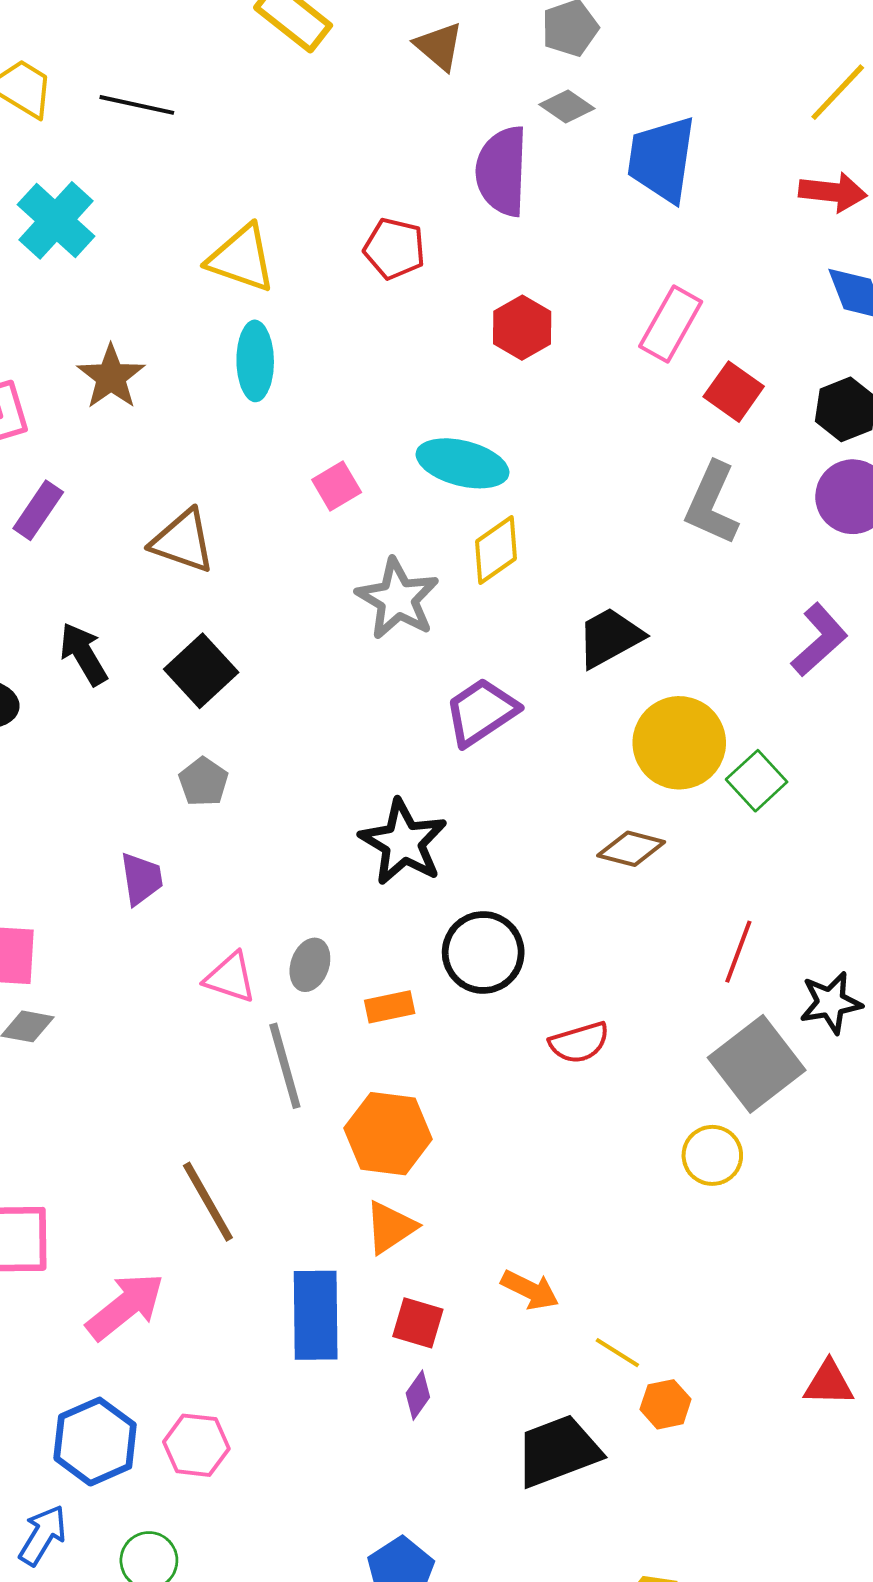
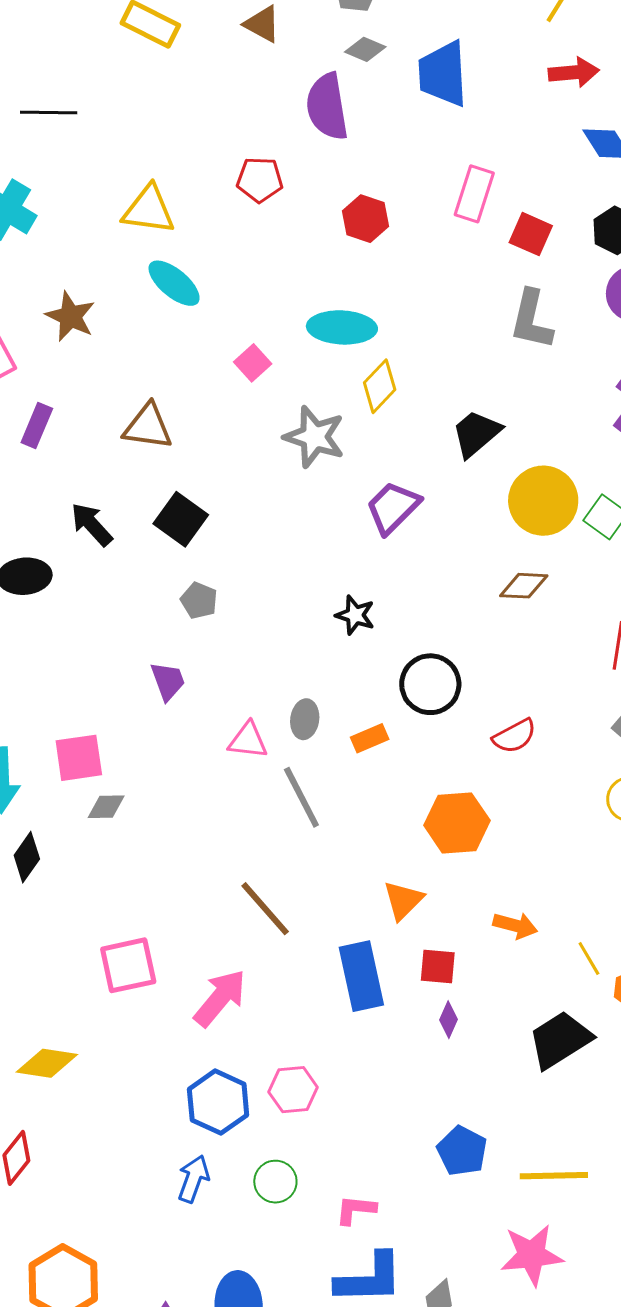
cyan ellipse: (255, 361) -> (174, 283), turned -38
black star: (403, 842) -> (355, 615), size x0.6
orange hexagon: (388, 1134) -> (457, 823), moved
yellow line: (617, 1353) -> (589, 958), turned 39

